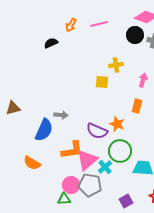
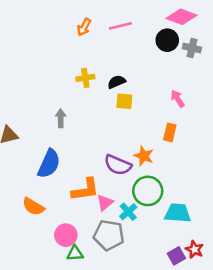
black semicircle: (51, 43) -> (117, 82), moved
yellow cross: (116, 65) -> (85, 78), moved
pink arrow: (143, 80) -> (178, 99), turned -48
gray arrow: (61, 115) -> (61, 118), moved, turned -96
pink triangle: (87, 160) -> (105, 203), size x0.6
pink circle: (71, 185) -> (66, 235), moved
purple square: (126, 201) -> (176, 256), moved

